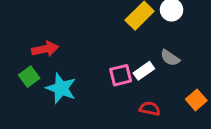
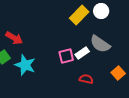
red arrow: (45, 49) -> (14, 38), turned 42
gray semicircle: (170, 58) -> (100, 44), size x1.5

